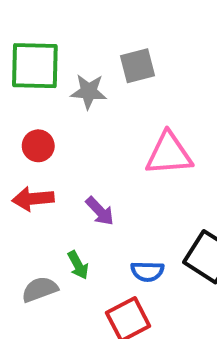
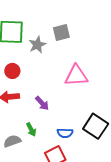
gray star: (89, 92) -> (37, 45), turned -30

